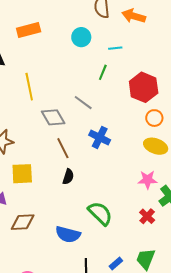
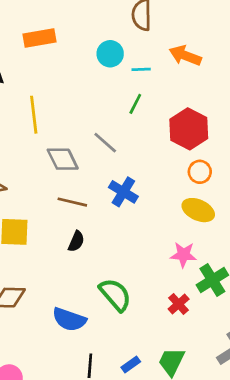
orange arrow: (134, 16) -> (185, 56), moved
cyan line: (115, 48) -> (141, 69), moved
brown line: (63, 148) -> (72, 202), turned -55

